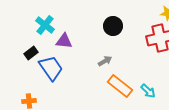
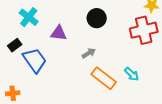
purple triangle: (64, 41) -> (59, 33), moved
cyan arrow: (148, 91) -> (132, 74), moved

